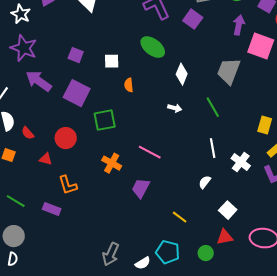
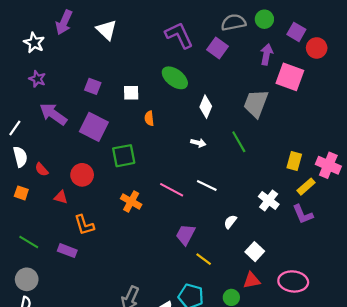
purple star: (24, 48) -> (37, 79), size x0.6
white line: (213, 148) -> (207, 186), moved, turned -54
purple trapezoid: (141, 188) -> (186, 235), moved

